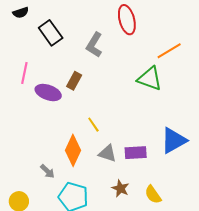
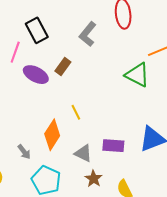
black rectangle: (51, 33) -> (37, 30), moved
gray triangle: (107, 153) -> (83, 153), moved

